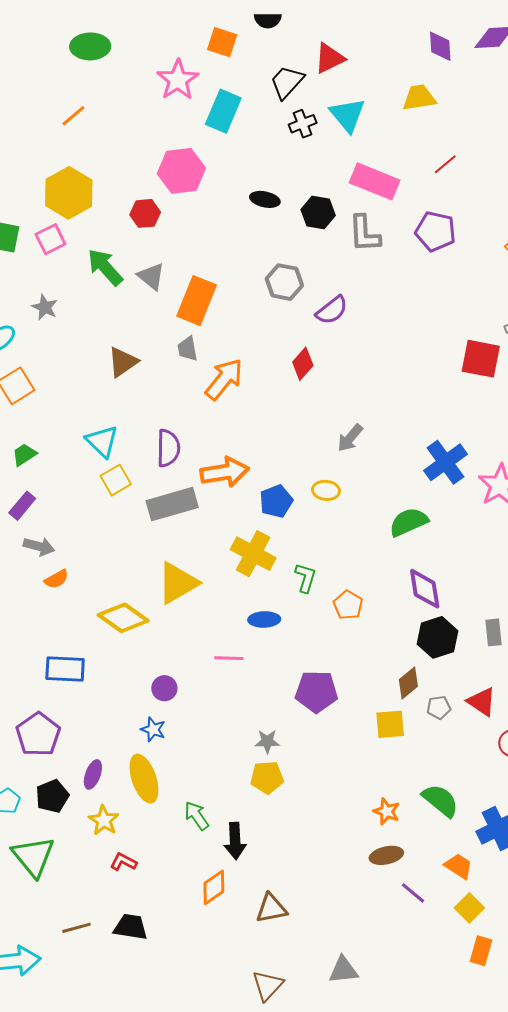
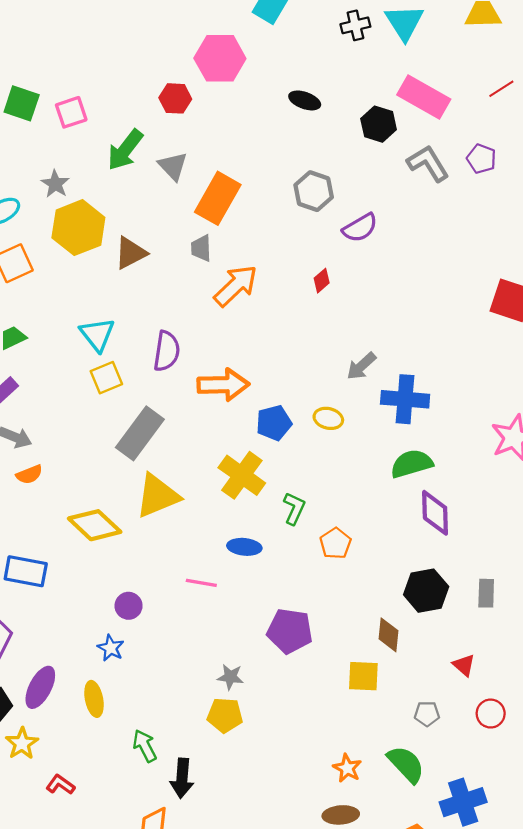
yellow hexagon: (69, 193) -> (78, 228), moved
black hexagon: (318, 212) -> (379, 124), moved
purple pentagon: (435, 231) -> (481, 159), size x0.7
gray L-shape: (365, 234) -> (428, 163), moved, turned 144
green arrow: (105, 267) -> (125, 150), turned -108
red diamond: (303, 364) -> (322, 281), size x0.7
blue cross: (446, 462) -> (405, 399), moved, turned 33
gray rectangle: (172, 504) -> (140, 433), moved, turned -45
purple diamond: (425, 589) -> (435, 513), moved
brown diamond: (408, 683) -> (389, 635), turned -52
red triangle: (482, 702) -> (464, 665), size x0.7
gray pentagon: (439, 707) -> (427, 714), moved
purple ellipse: (93, 774) -> (40, 687), size x1.4
yellow ellipse: (144, 779) -> (94, 699), size x0.7
yellow star: (104, 820) -> (22, 743), moved

